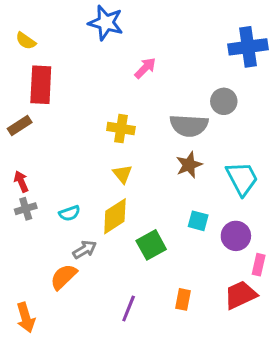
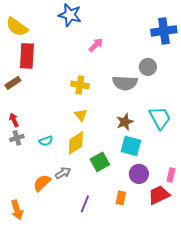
yellow semicircle: (26, 41) -> (17, 27), size x1.6
brown star: (189, 165) -> (125, 122), moved
cyan square: (198, 221) -> (131, 146), size x1.5
purple circle: (236, 236) -> (139, 174), moved
gray arrow: (85, 250) -> (63, 173), moved

